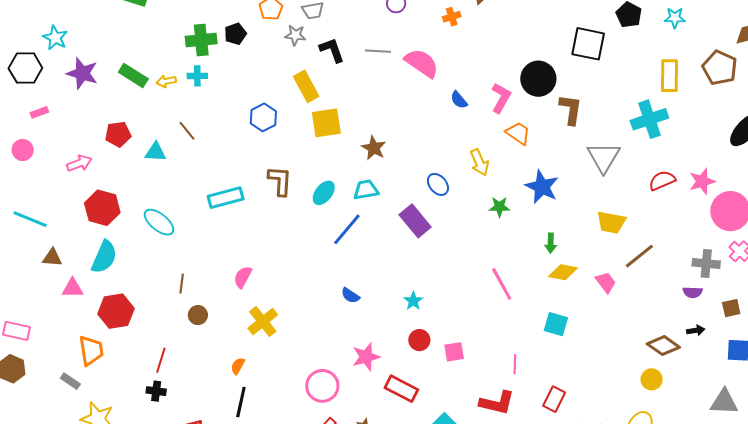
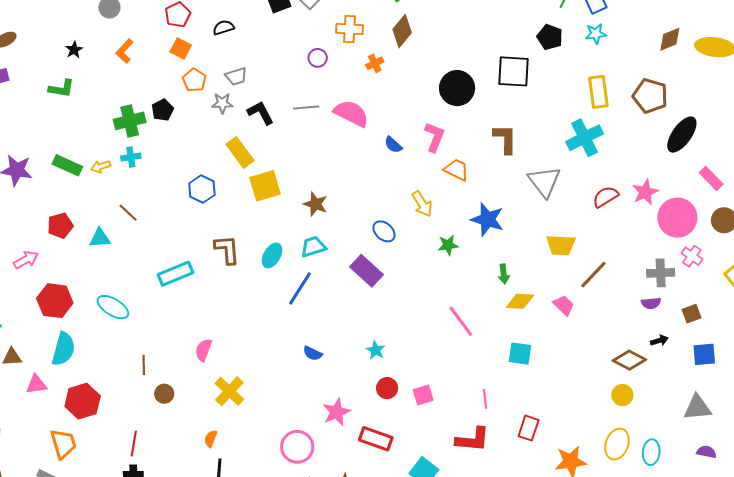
brown pentagon: (720, 68) -> (650, 96), moved
black circle: (538, 79) -> (457, 88), moved

